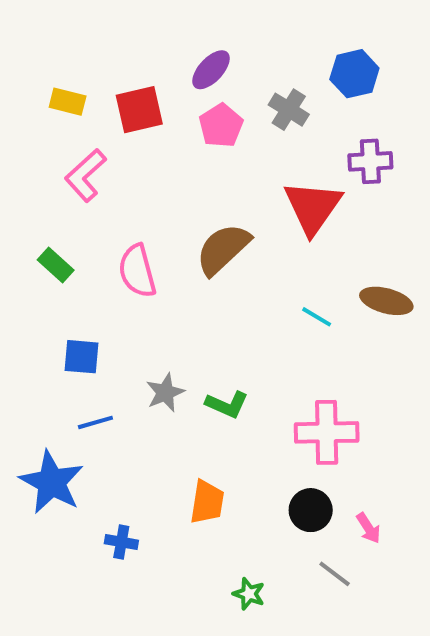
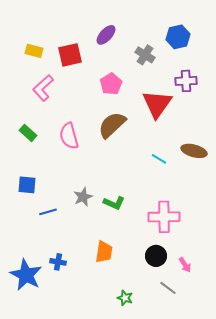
pink pentagon: (221, 126) -> (111, 84), moved
blue square: (81, 357) -> (27, 185), moved
blue star: (52, 482) -> (26, 275), moved
blue cross: (121, 542) -> (58, 262), moved

